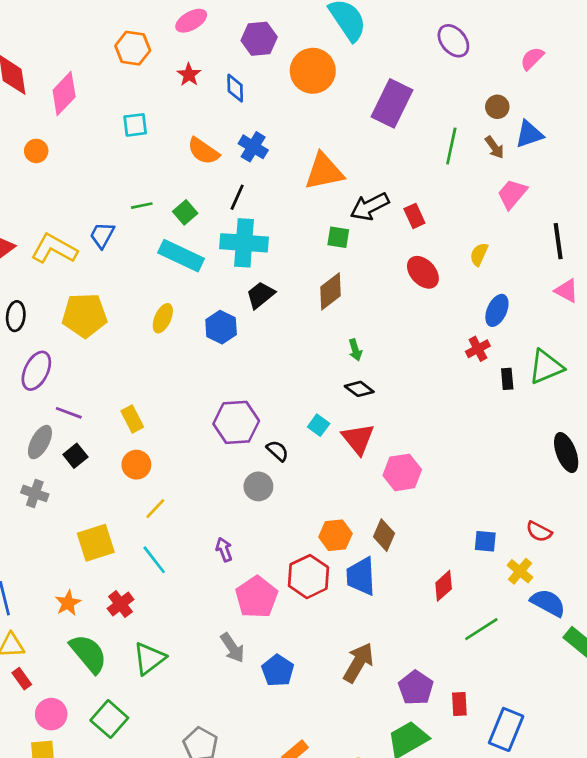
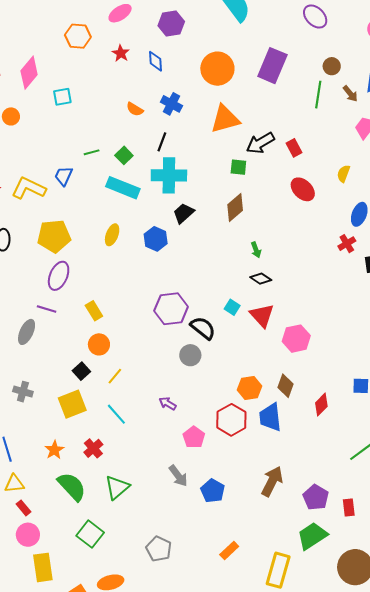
orange circle: (313, 71) -> (217, 69), moved
brown circle: (497, 107) -> (332, 66), moved
cyan square: (135, 125) -> (62, 97), moved
orange semicircle: (203, 151) -> (135, 109), size x0.7
purple ellipse: (36, 371) -> (59, 276), moved
black semicircle: (278, 451) -> (203, 328), size x1.5
black square: (75, 456) -> (81, 371), moved
gray cross: (35, 493) -> (23, 392), moved
purple arrow: (224, 550) -> (168, 403), turned -36
red diamond: (444, 586) -> (321, 405), moved
pink pentagon: (257, 597) -> (194, 437), size x0.7
pink circle: (51, 714) -> (28, 535), moved

